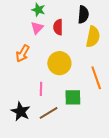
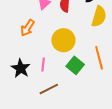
green square: (73, 97) -> (75, 65), moved, turned 36
black star: (21, 111) -> (21, 68), moved

